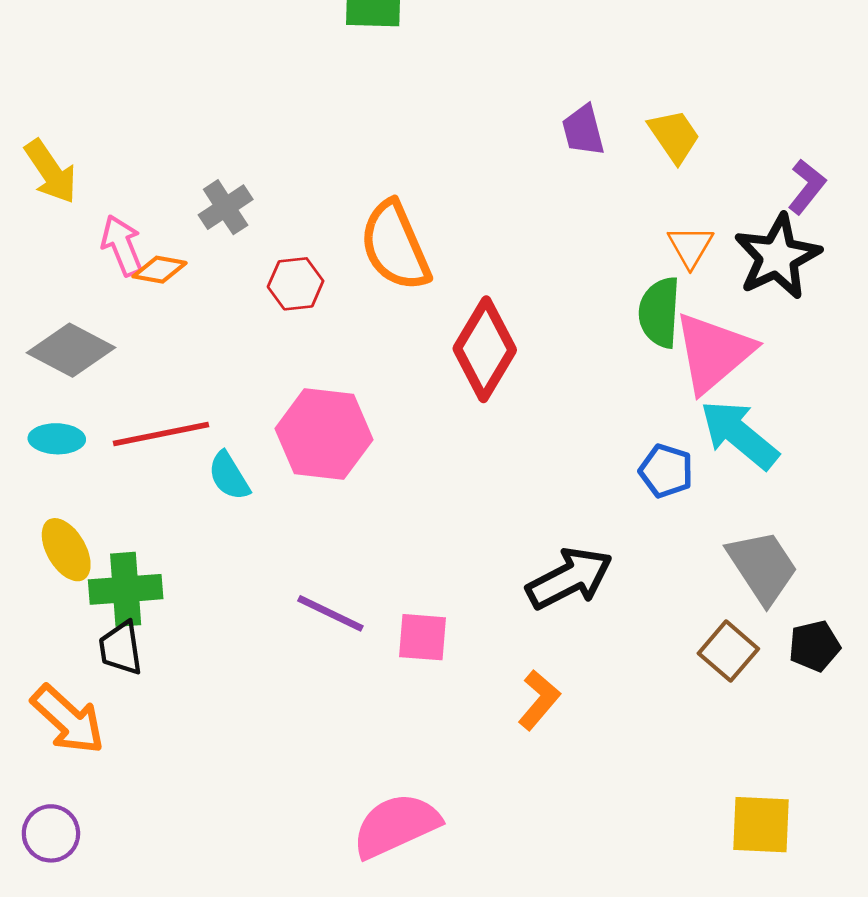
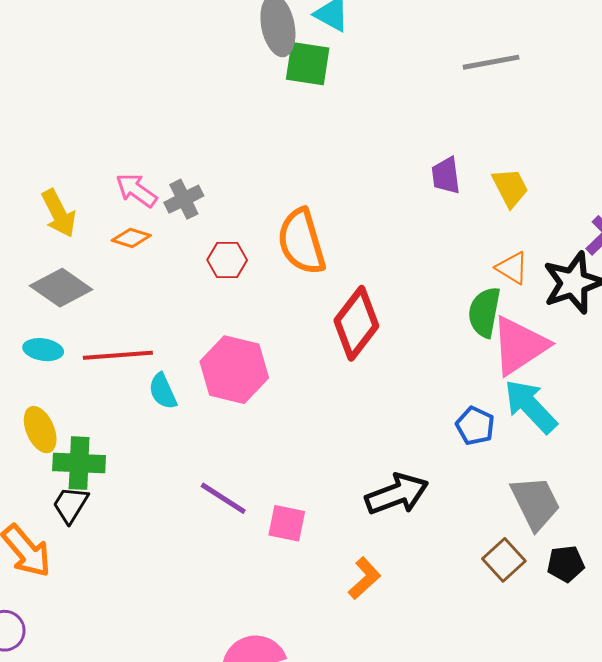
yellow arrow: (51, 172) -> (59, 213), moved
pink arrow: (122, 245) -> (136, 190), moved, turned -39
orange triangle: (690, 246) -> (512, 268), turned -36
black trapezoid: (121, 648) -> (70, 505), turned 33

